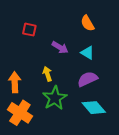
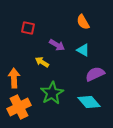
yellow arrow: (47, 74) -> (42, 62), moved, turned -40
purple semicircle: (87, 79) -> (95, 74), moved
orange cross: (20, 113) -> (19, 107), turned 30

